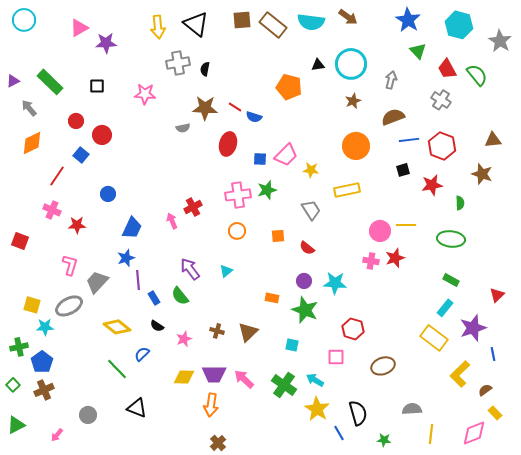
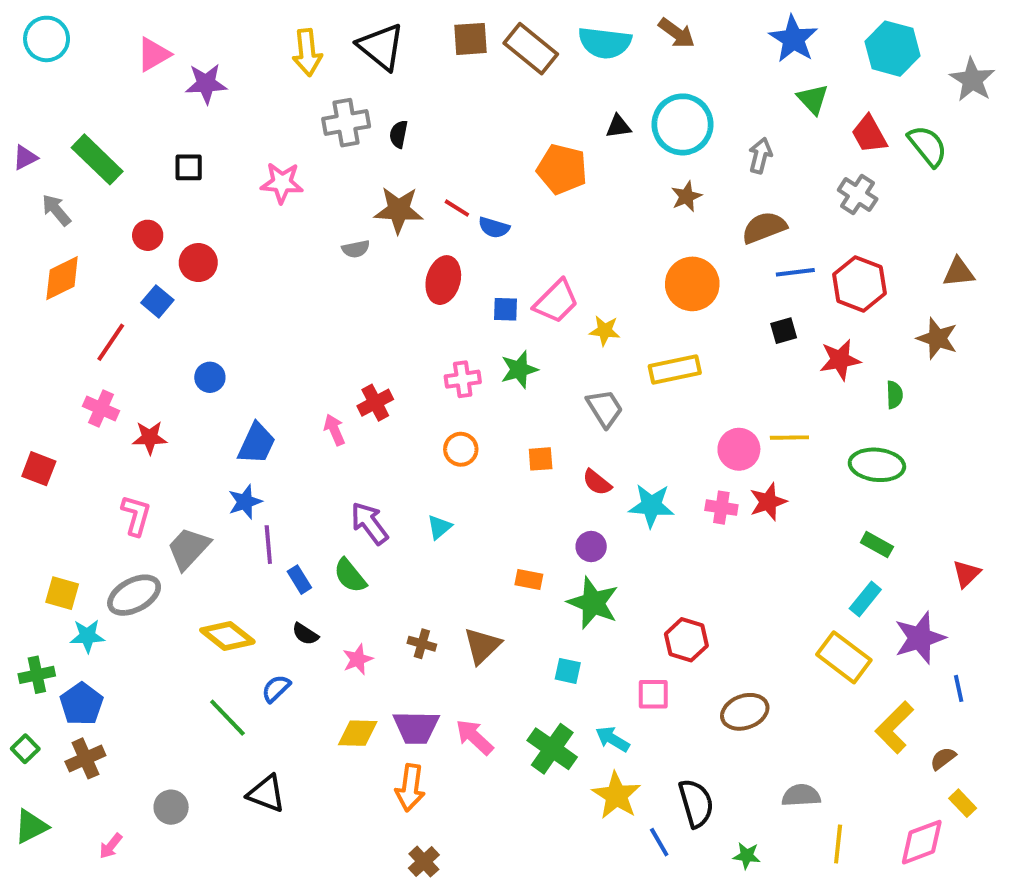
pink cross: (238, 195) -> (463, 379), size x0.7
cyan star: (335, 283) -> (651, 506), moved

